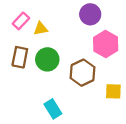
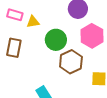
pink rectangle: (21, 21) -> (15, 15), turned 63
green circle: (47, 59) -> (56, 40), moved

